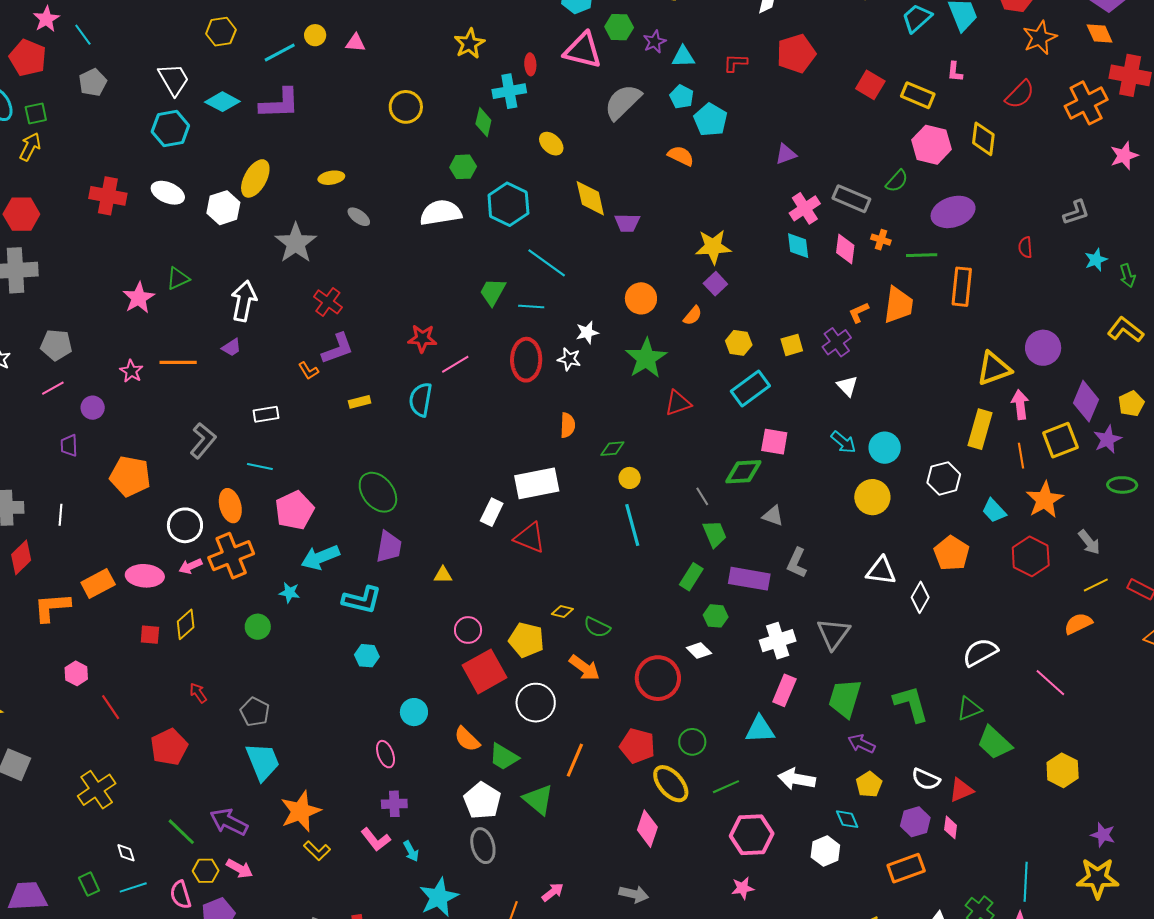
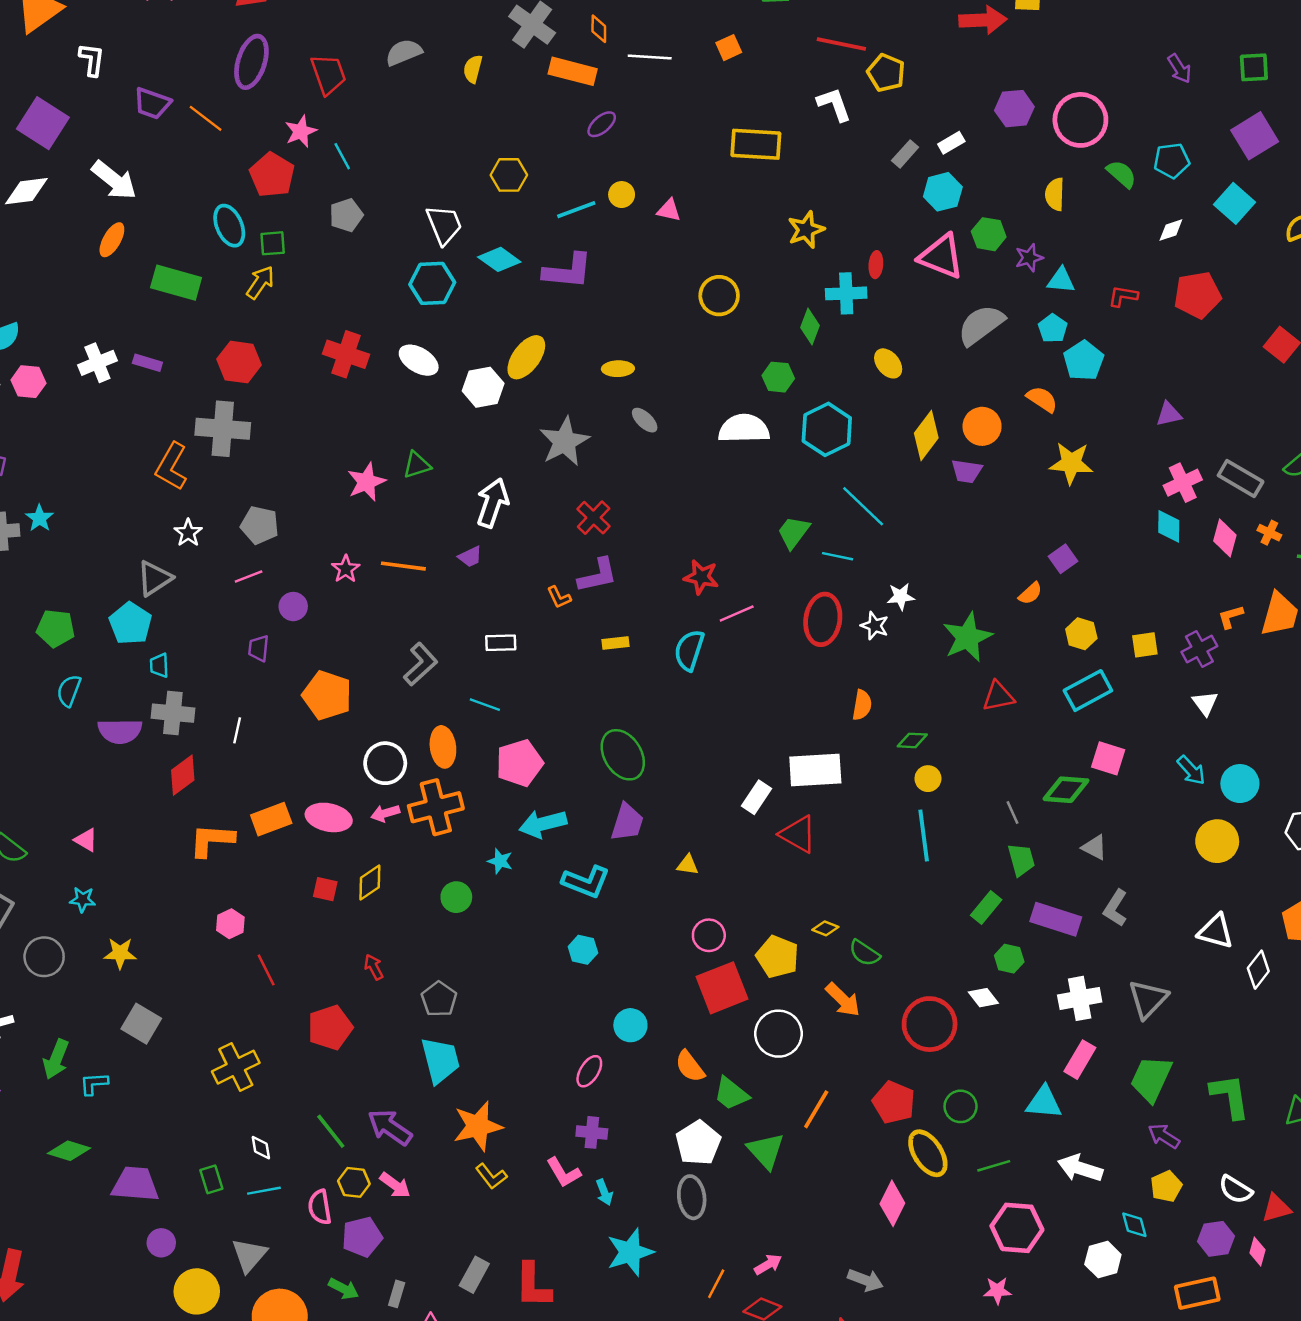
yellow diamond: (590, 198) -> (926, 436), turned 42
yellow star: (713, 247) -> (1071, 463), moved
orange circle: (641, 298) -> (982, 426), moved
pink ellipse: (386, 754) -> (589, 1071), turned 44

